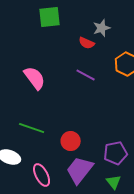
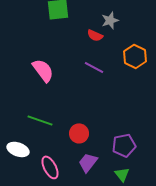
purple trapezoid: (80, 170) -> (88, 162), size x0.7

